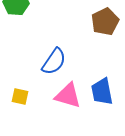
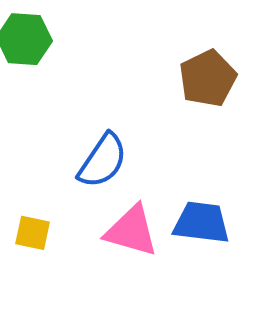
blue trapezoid: (102, 92) -> (202, 223), turned 108

